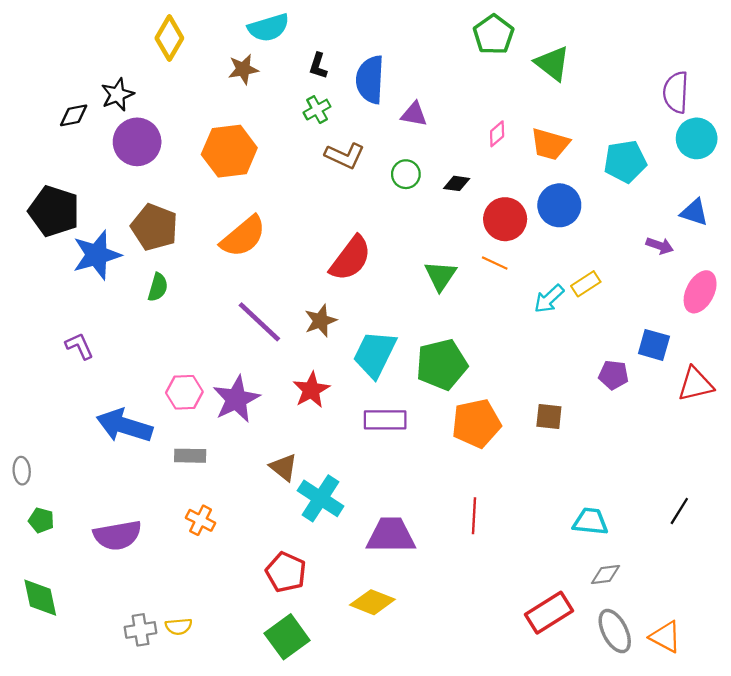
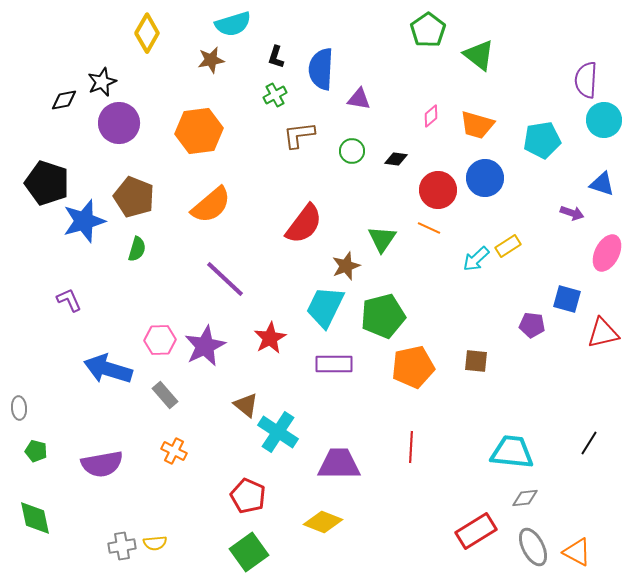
brown L-shape: (345, 156) -> (299, 135), turned 148
brown star: (321, 321) -> (346, 266), moved
gray rectangle: (190, 456) -> (165, 395), turned 48
cyan trapezoid: (590, 521) -> (512, 452), size x1.4

